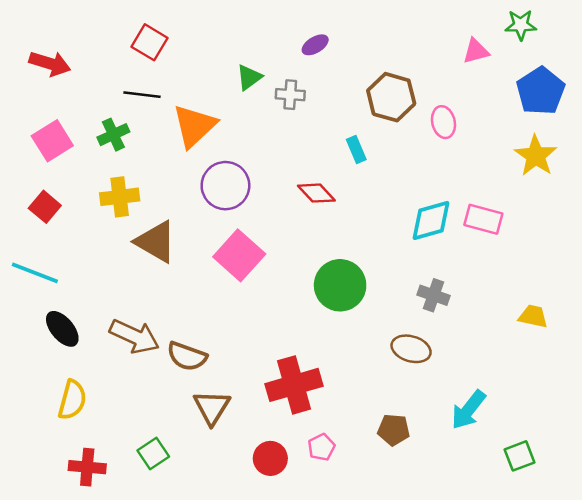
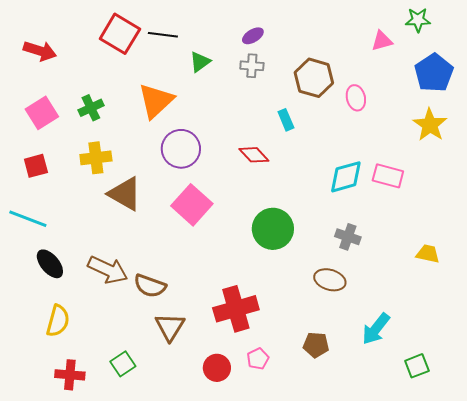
red square: (149, 42) -> (120, 34), size x1.4
black line: (142, 95) -> (163, 35), moved
gray cross: (290, 95) -> (252, 66), moved
red square: (45, 207) -> (36, 166), turned 35

